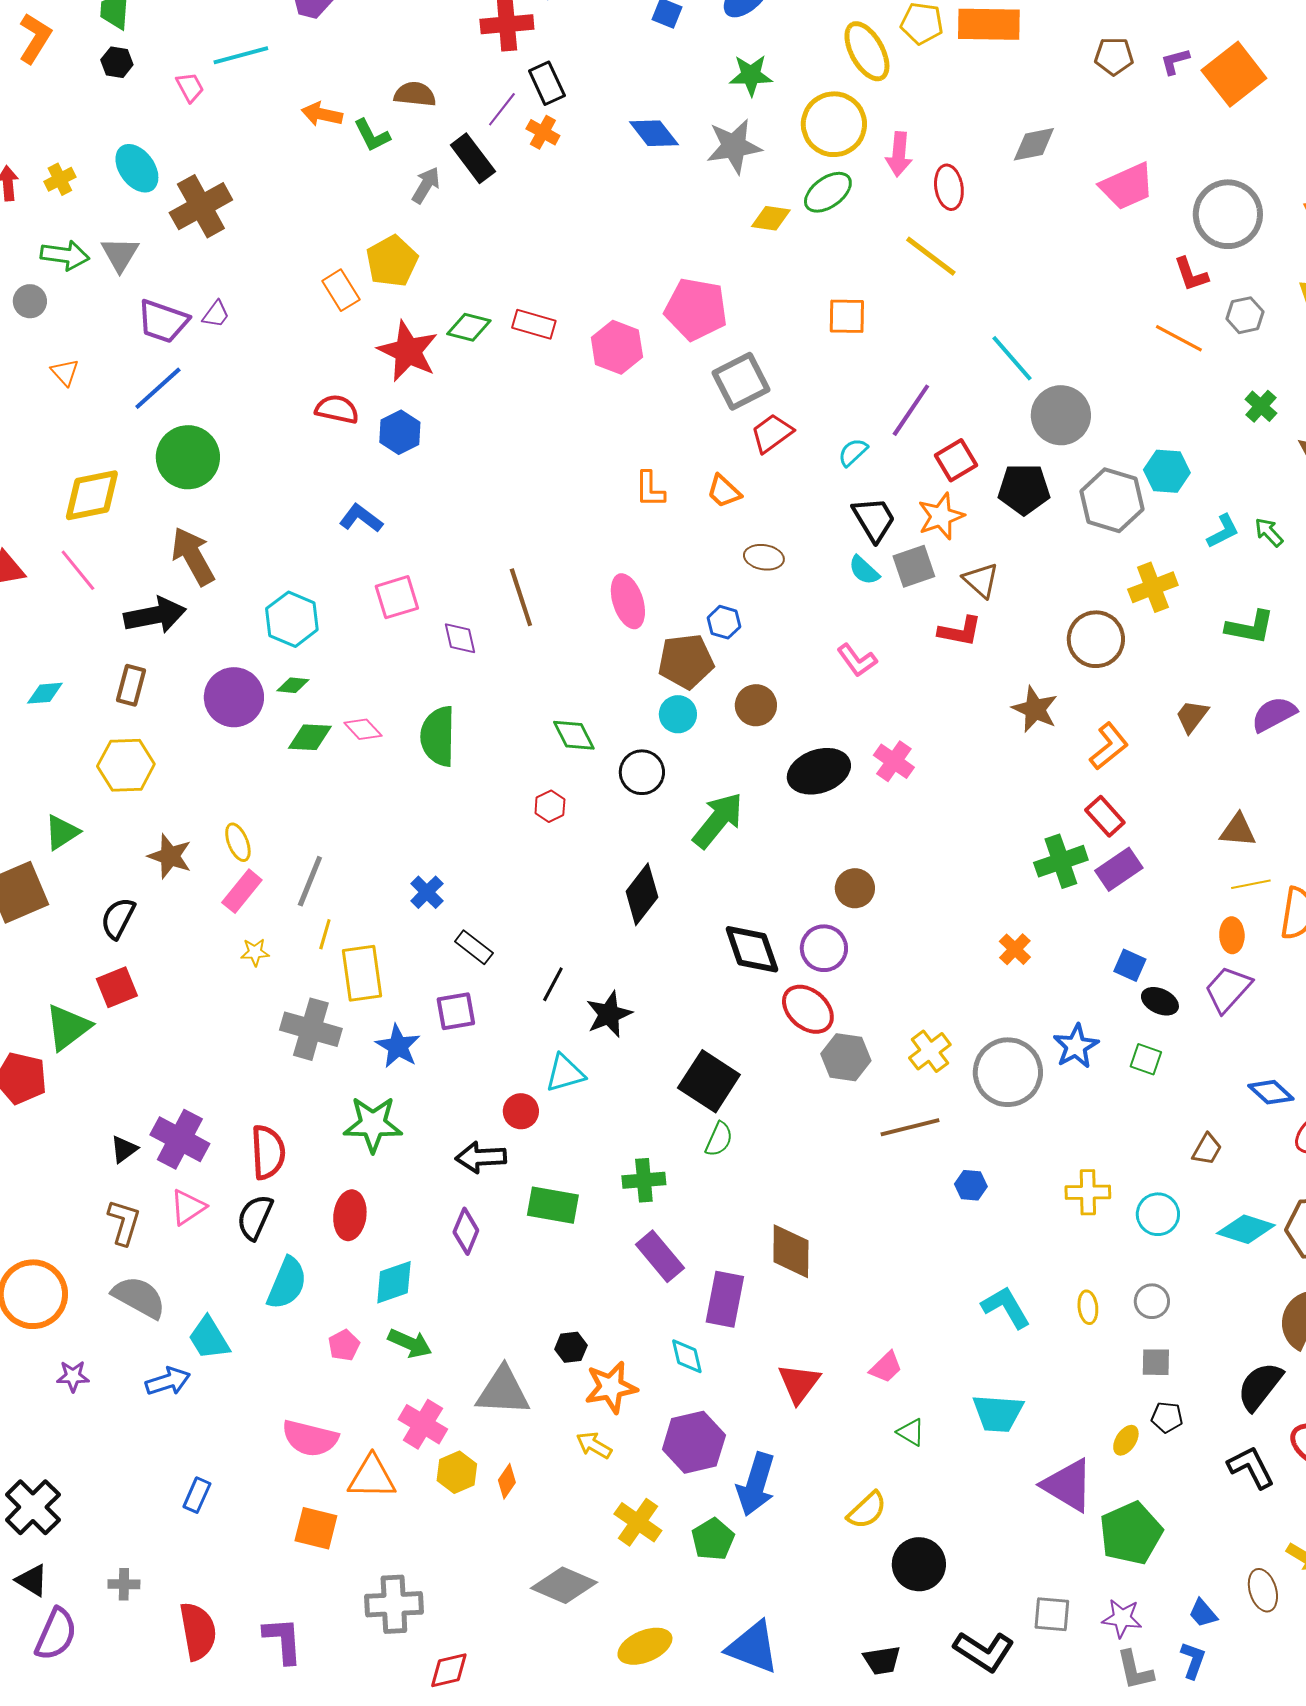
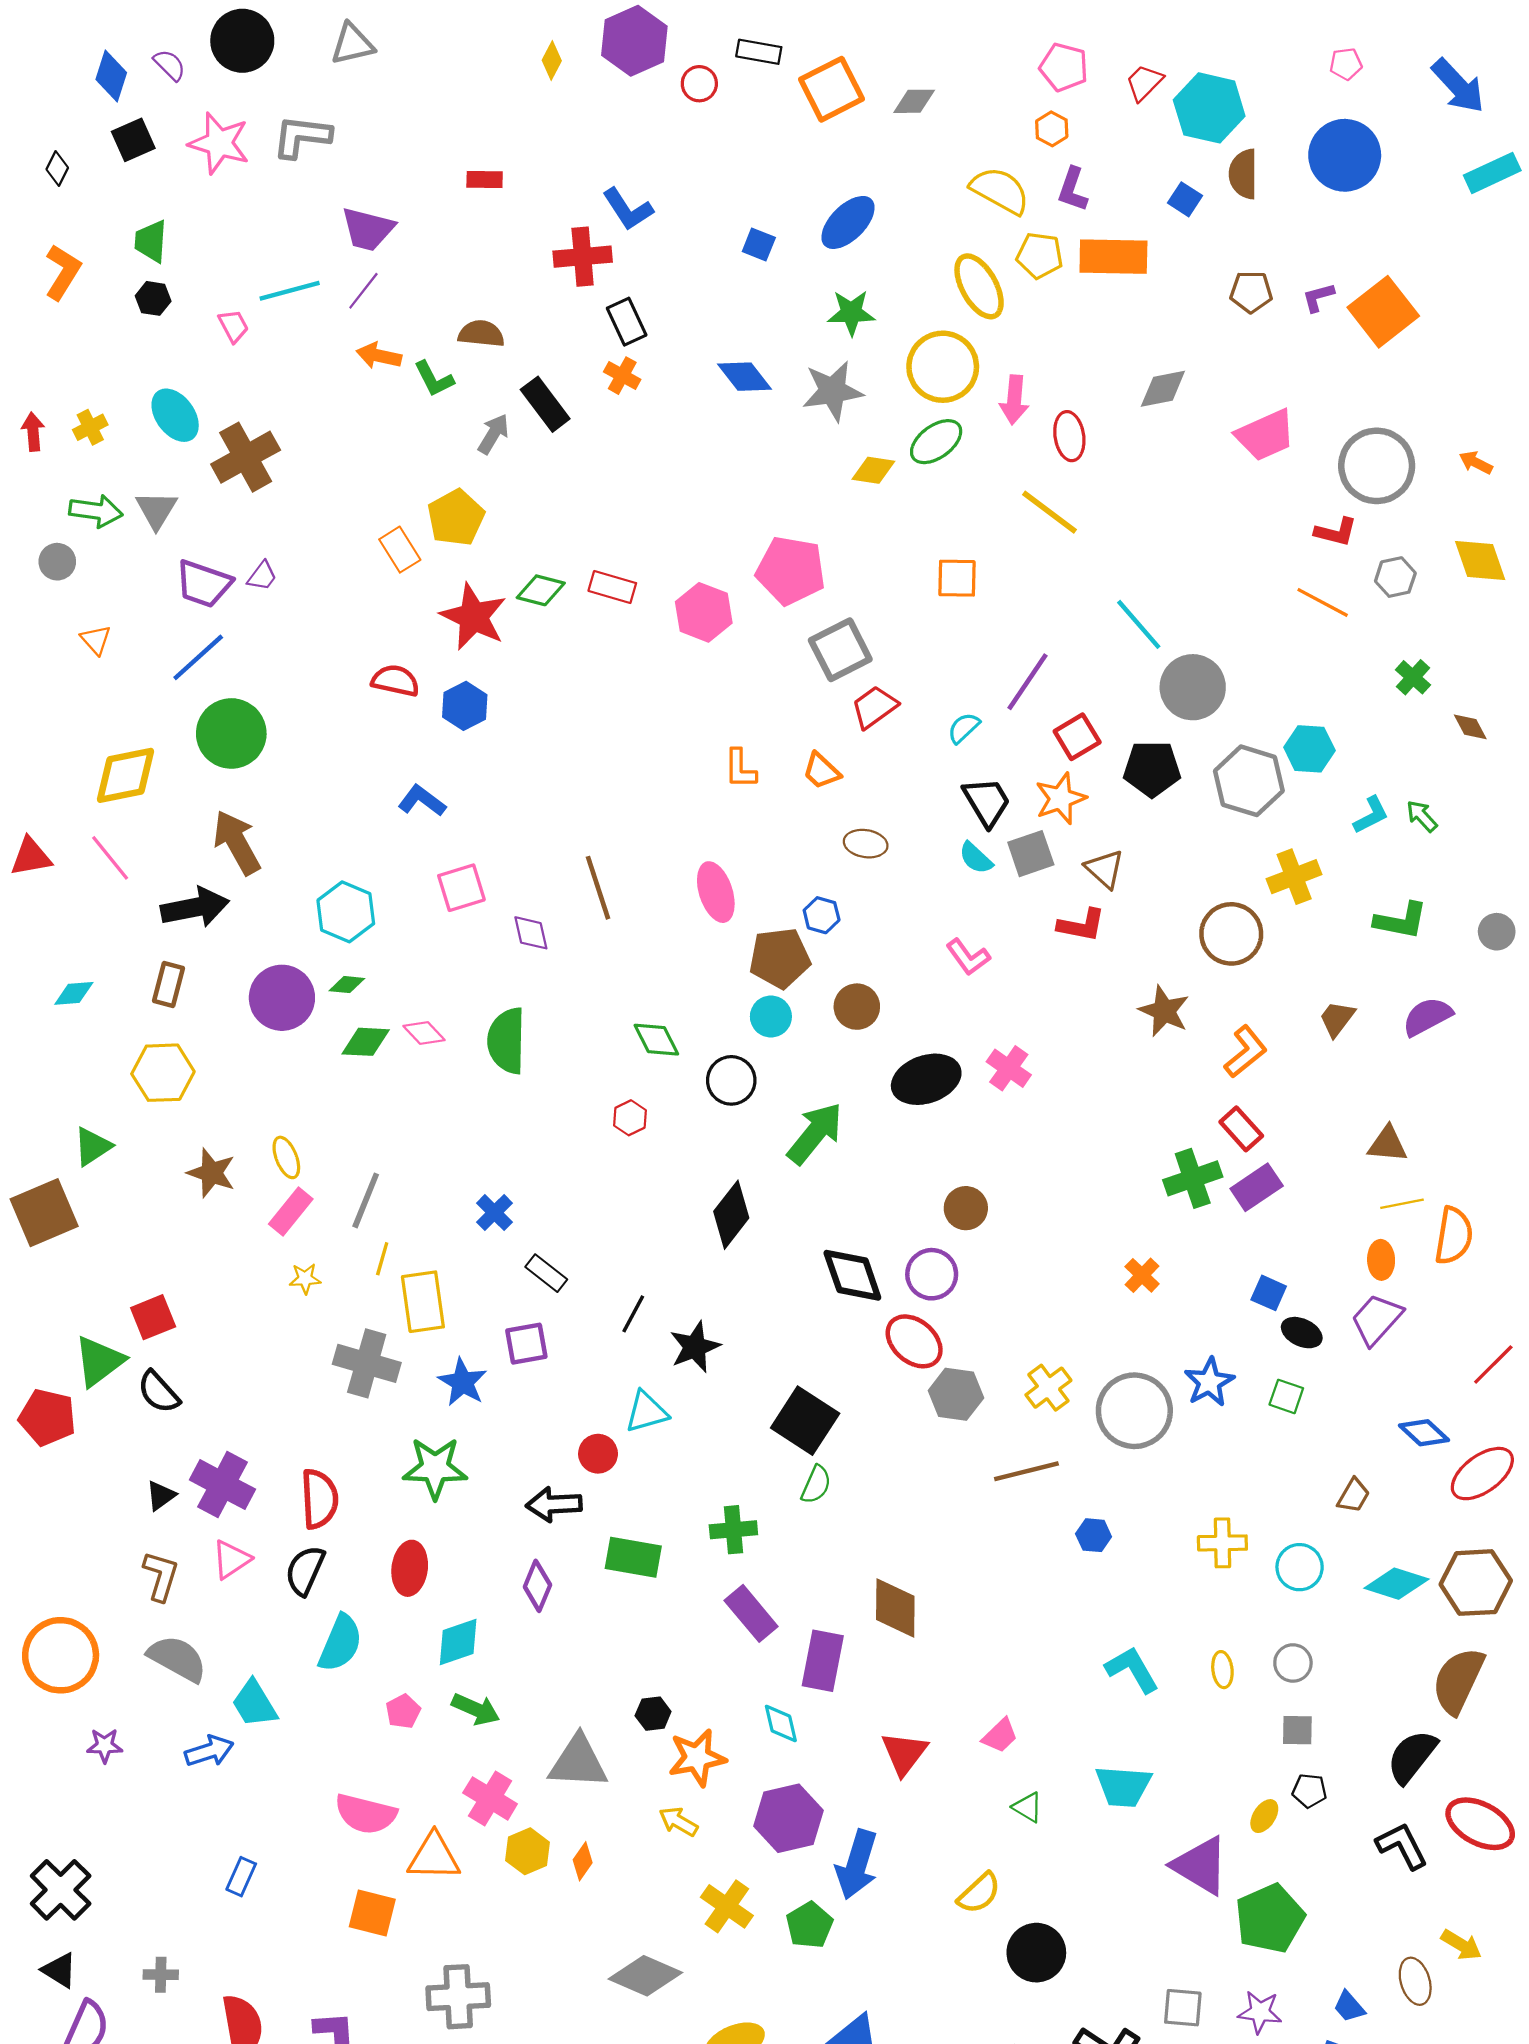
purple line: (502, 109) -> (363, 291), moved
red L-shape: (1191, 274) -> (1336, 532), turned -57
black semicircle: (118, 918) -> (159, 1392), moved, turned -69

